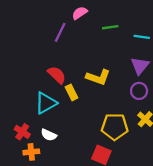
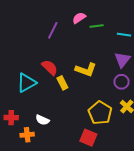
pink semicircle: (80, 13) -> (79, 18), moved
cyan triangle: (46, 103) -> (26, 83), moved
yellow pentagon: (115, 127) -> (100, 113), turned 30
red cross: (22, 132) -> (11, 118), moved, turned -32

